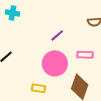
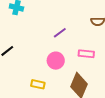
pink circle: (55, 63) -> (56, 61), size x0.7

